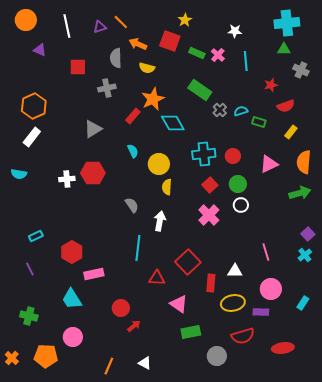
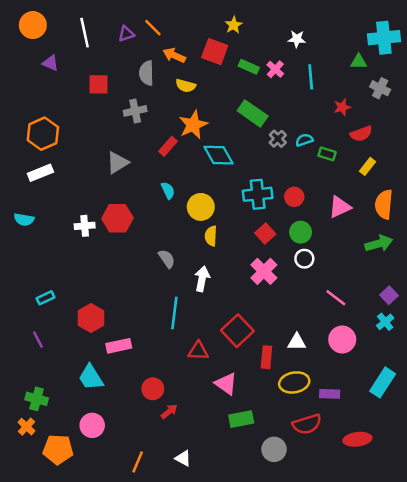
cyan cross: (287, 23) -> (384, 38), moved
white rectangle: (32, 137) -> (40, 173), turned 30
pink line: (266, 252) -> (336, 298), moved, turned -36
pink circle: (271, 289) -> (342, 339), moved
cyan rectangle: (303, 303) -> (383, 382), size x1.6
orange cross: (12, 358) -> (27, 427), moved

